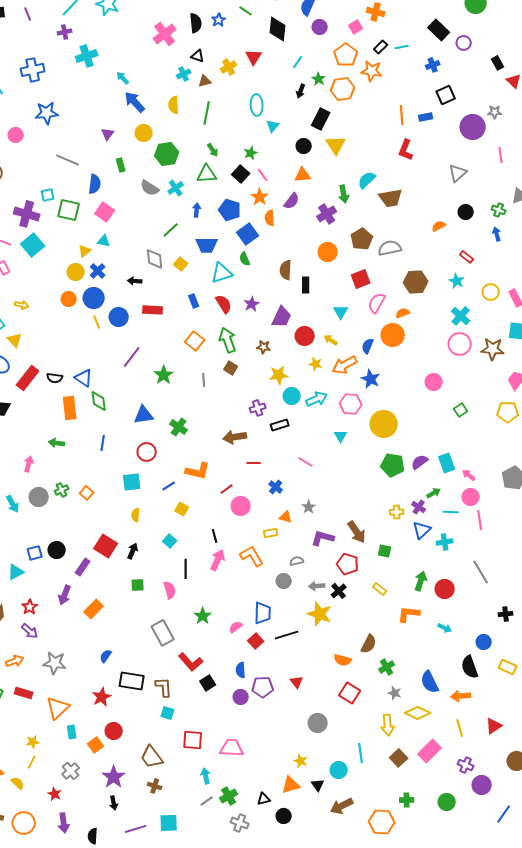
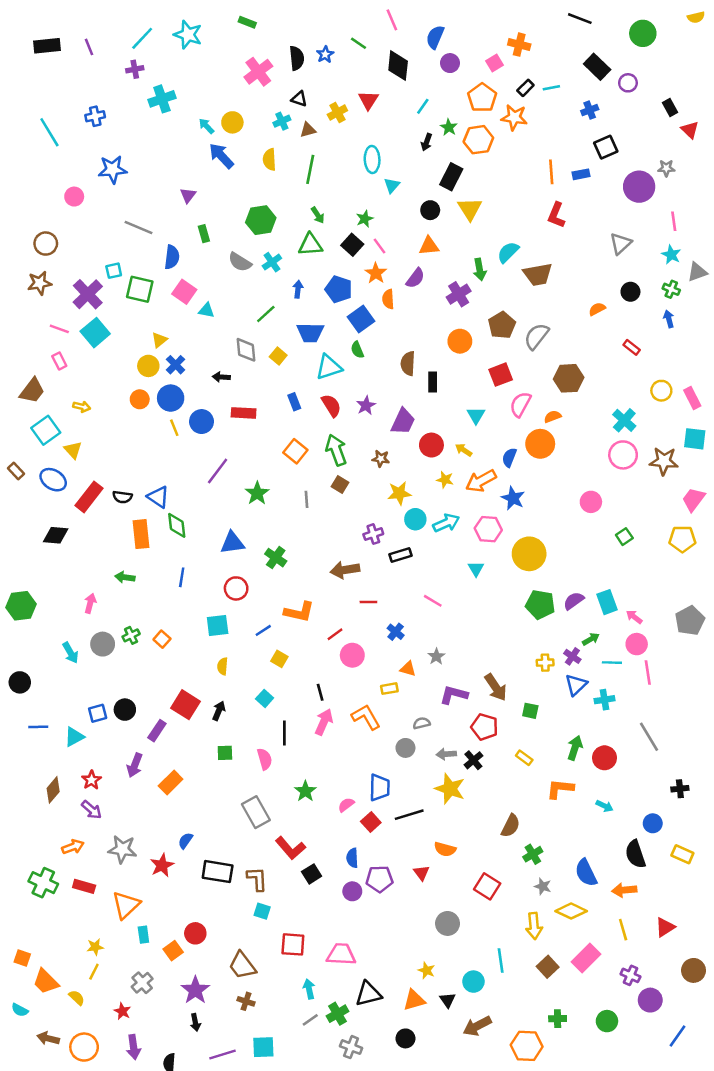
blue cross: (33, 70) -> (95, 116), size x0.7
yellow circle: (144, 133) -> (232, 122), moved
purple cross: (27, 214) -> (88, 294), turned 30
cyan triangle: (104, 241) -> (206, 310), moved
gray semicircle: (390, 248) -> (537, 336), turned -40
cyan star: (457, 281) -> (671, 255), moved
orange semicircle: (343, 660) -> (445, 849), moved
red star: (102, 697) -> (162, 865), moved
black triangle: (264, 799) -> (368, 994), moved, size x1.6

